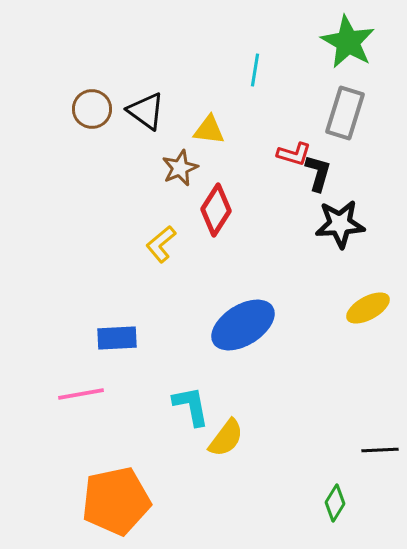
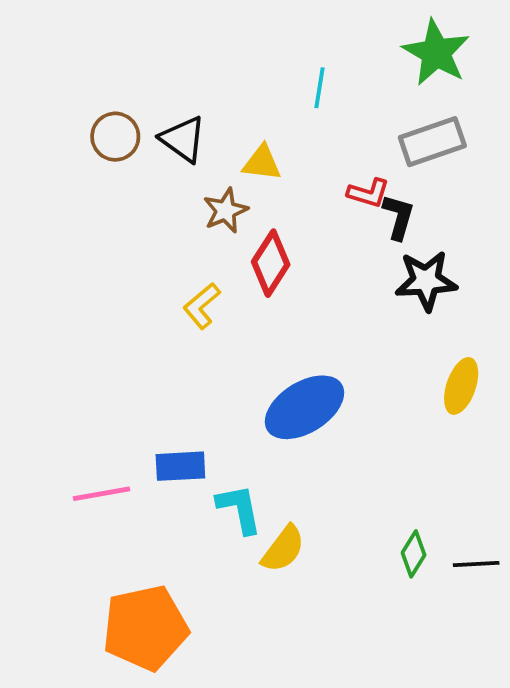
gray rectangle: (345, 113) -> (432, 142), turned 54
yellow ellipse: (368, 308) -> (461, 386), turned -42
blue rectangle: (117, 338) -> (180, 466), moved
green diamond: (335, 503) -> (414, 554), moved

